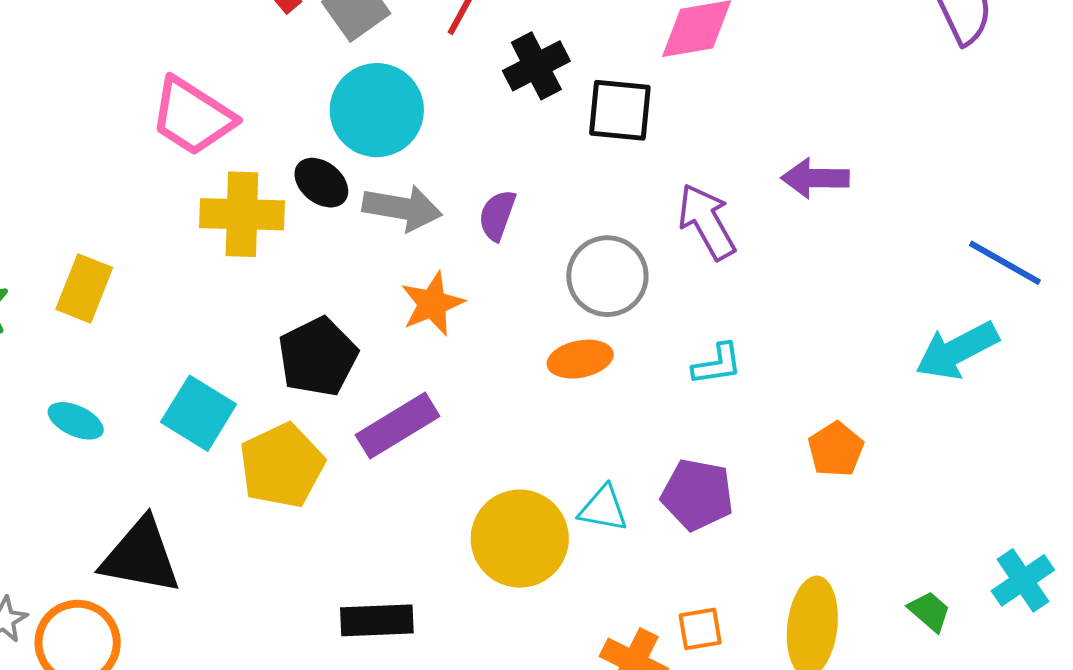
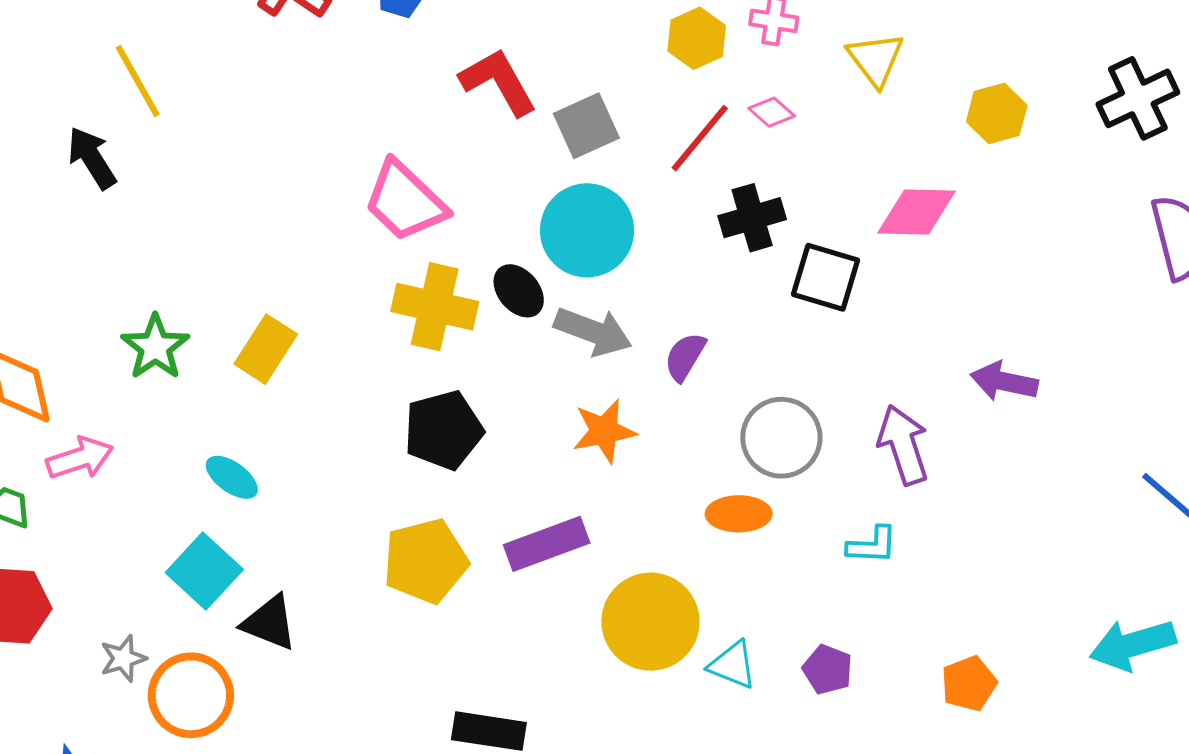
purple arrow: (707, 222) -> (903, 445), moved
cyan arrow: (957, 351) -> (1133, 645), moved
black pentagon: (318, 357) -> (443, 430), moved
cyan square: (199, 413) -> (204, 571), moved
orange pentagon: (836, 449) -> (969, 684), moved
purple pentagon: (697, 495) -> (828, 669), size x0.7
yellow circle: (520, 539) -> (650, 622), moved
black triangle: (141, 556) -> (269, 623), size x0.7

